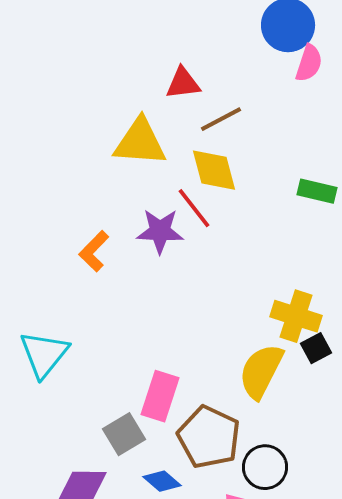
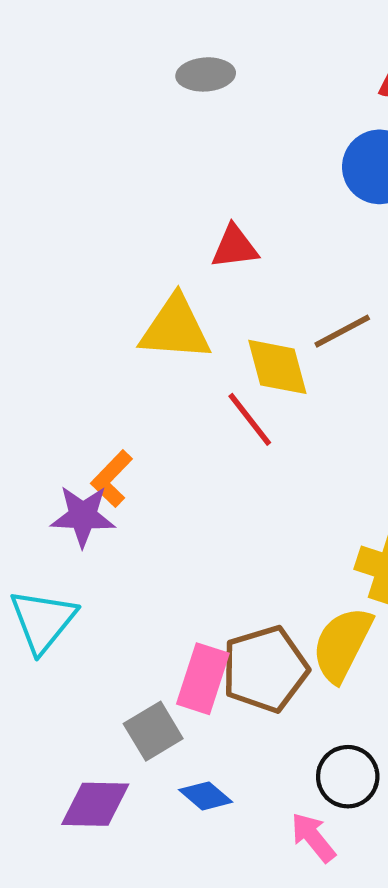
brown line: (221, 119) -> (342, 331), moved
purple star: (160, 231) -> (83, 516), moved
brown pentagon: (209, 437) -> (265, 669), moved, turned 30

